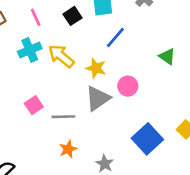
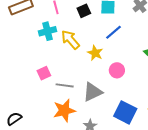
gray triangle: (98, 98) -> (93, 92), moved
blue square: (147, 139) -> (125, 112), turned -30
orange star: (68, 149) -> (64, 110), size x1.6

